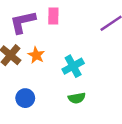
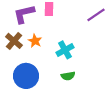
blue circle: (25, 98) -> (26, 76), size x1.6

